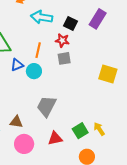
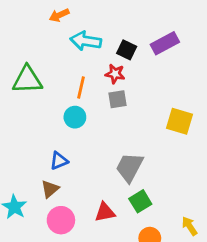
purple rectangle: (98, 19) -> (165, 43), turned 30
blue triangle: (17, 65) -> (59, 161), moved
gray trapezoid: (47, 106) -> (129, 167), moved
brown triangle: (16, 122) -> (50, 189), turned -48
yellow arrow: (99, 129) -> (189, 226), moved

